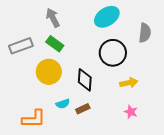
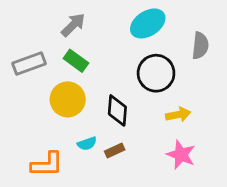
gray arrow: (53, 18) -> (73, 25), turned 72
pink star: (131, 112) -> (181, 155), size x1.5

